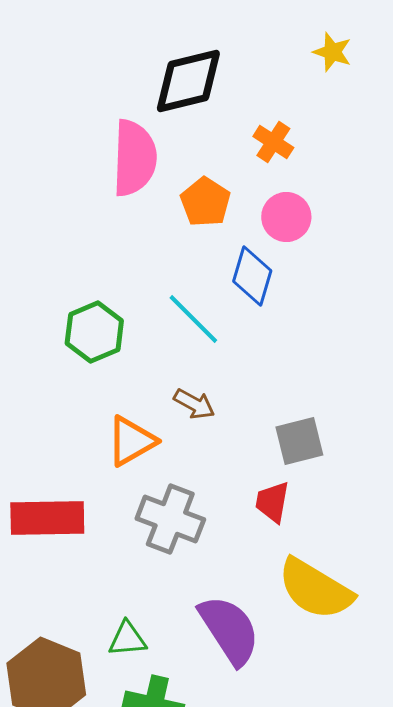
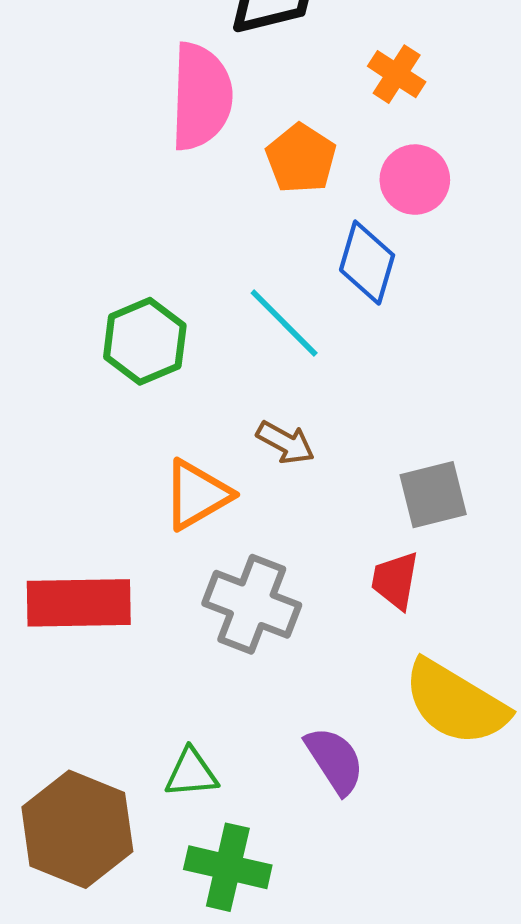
purple semicircle: (229, 630) -> (335, 760), size x0.7

